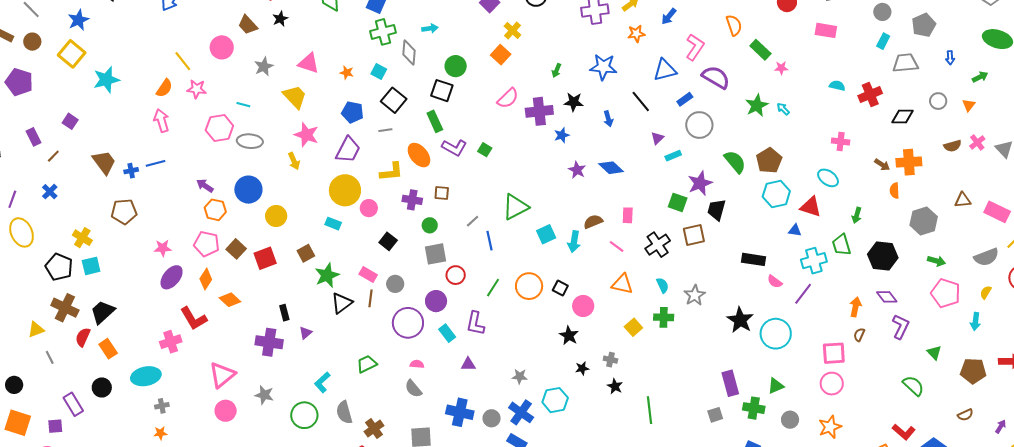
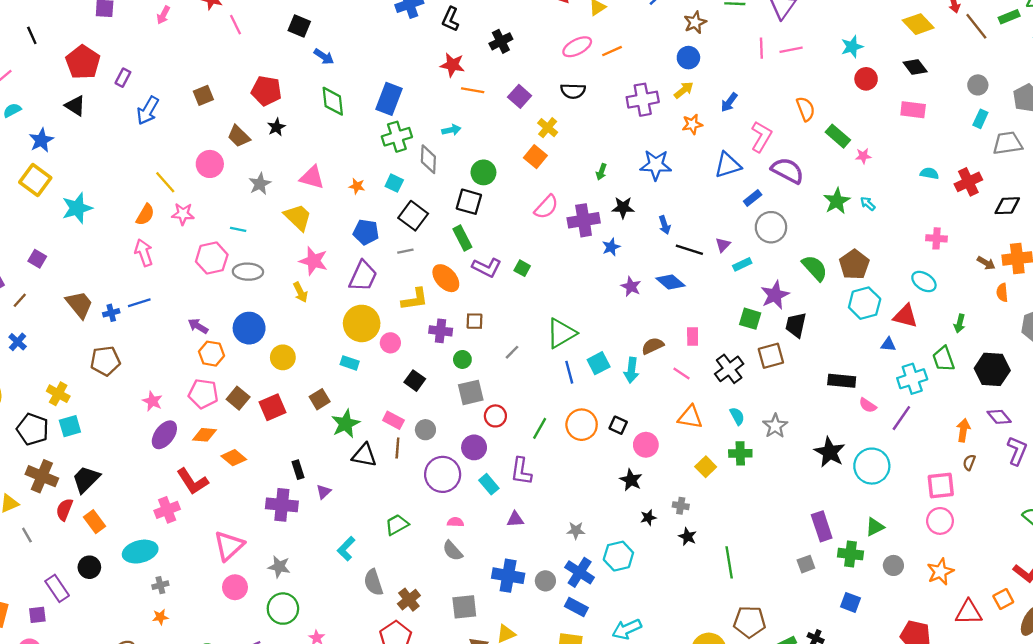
black line: (641, 102) -> (689, 250), moved, turned -30
blue line: (489, 241) -> (569, 372), moved
pink star: (163, 248) -> (152, 401), turned 30
orange diamond: (206, 279) -> (204, 435), turned 65
black triangle: (342, 303) -> (364, 455), turned 50
green circle: (304, 415) -> (283, 609), moved

